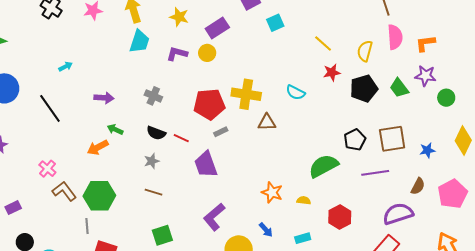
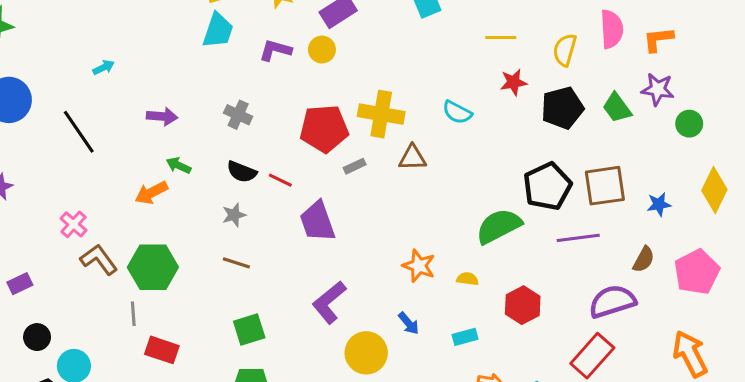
yellow line: (323, 43) -> (501, 37), turned -42
gray rectangle: (221, 132) -> (355, 166), moved
black pentagon: (355, 140) -> (547, 186), size x1.4

